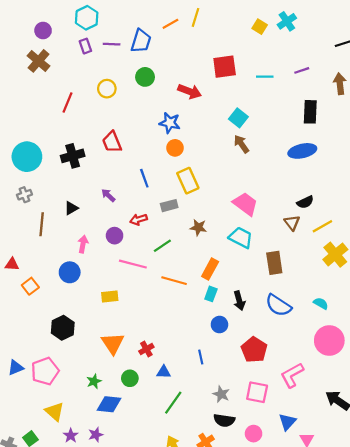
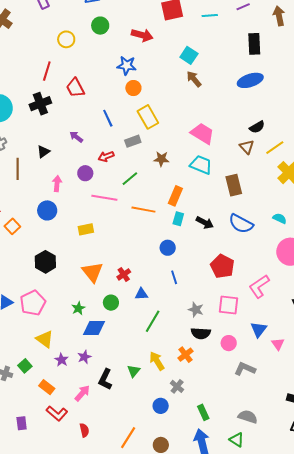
red line: (68, 103) -> (47, 71), moved
black arrow: (239, 301) -> (205, 223), turned -42
blue circle: (219, 325) -> (168, 248), moved

